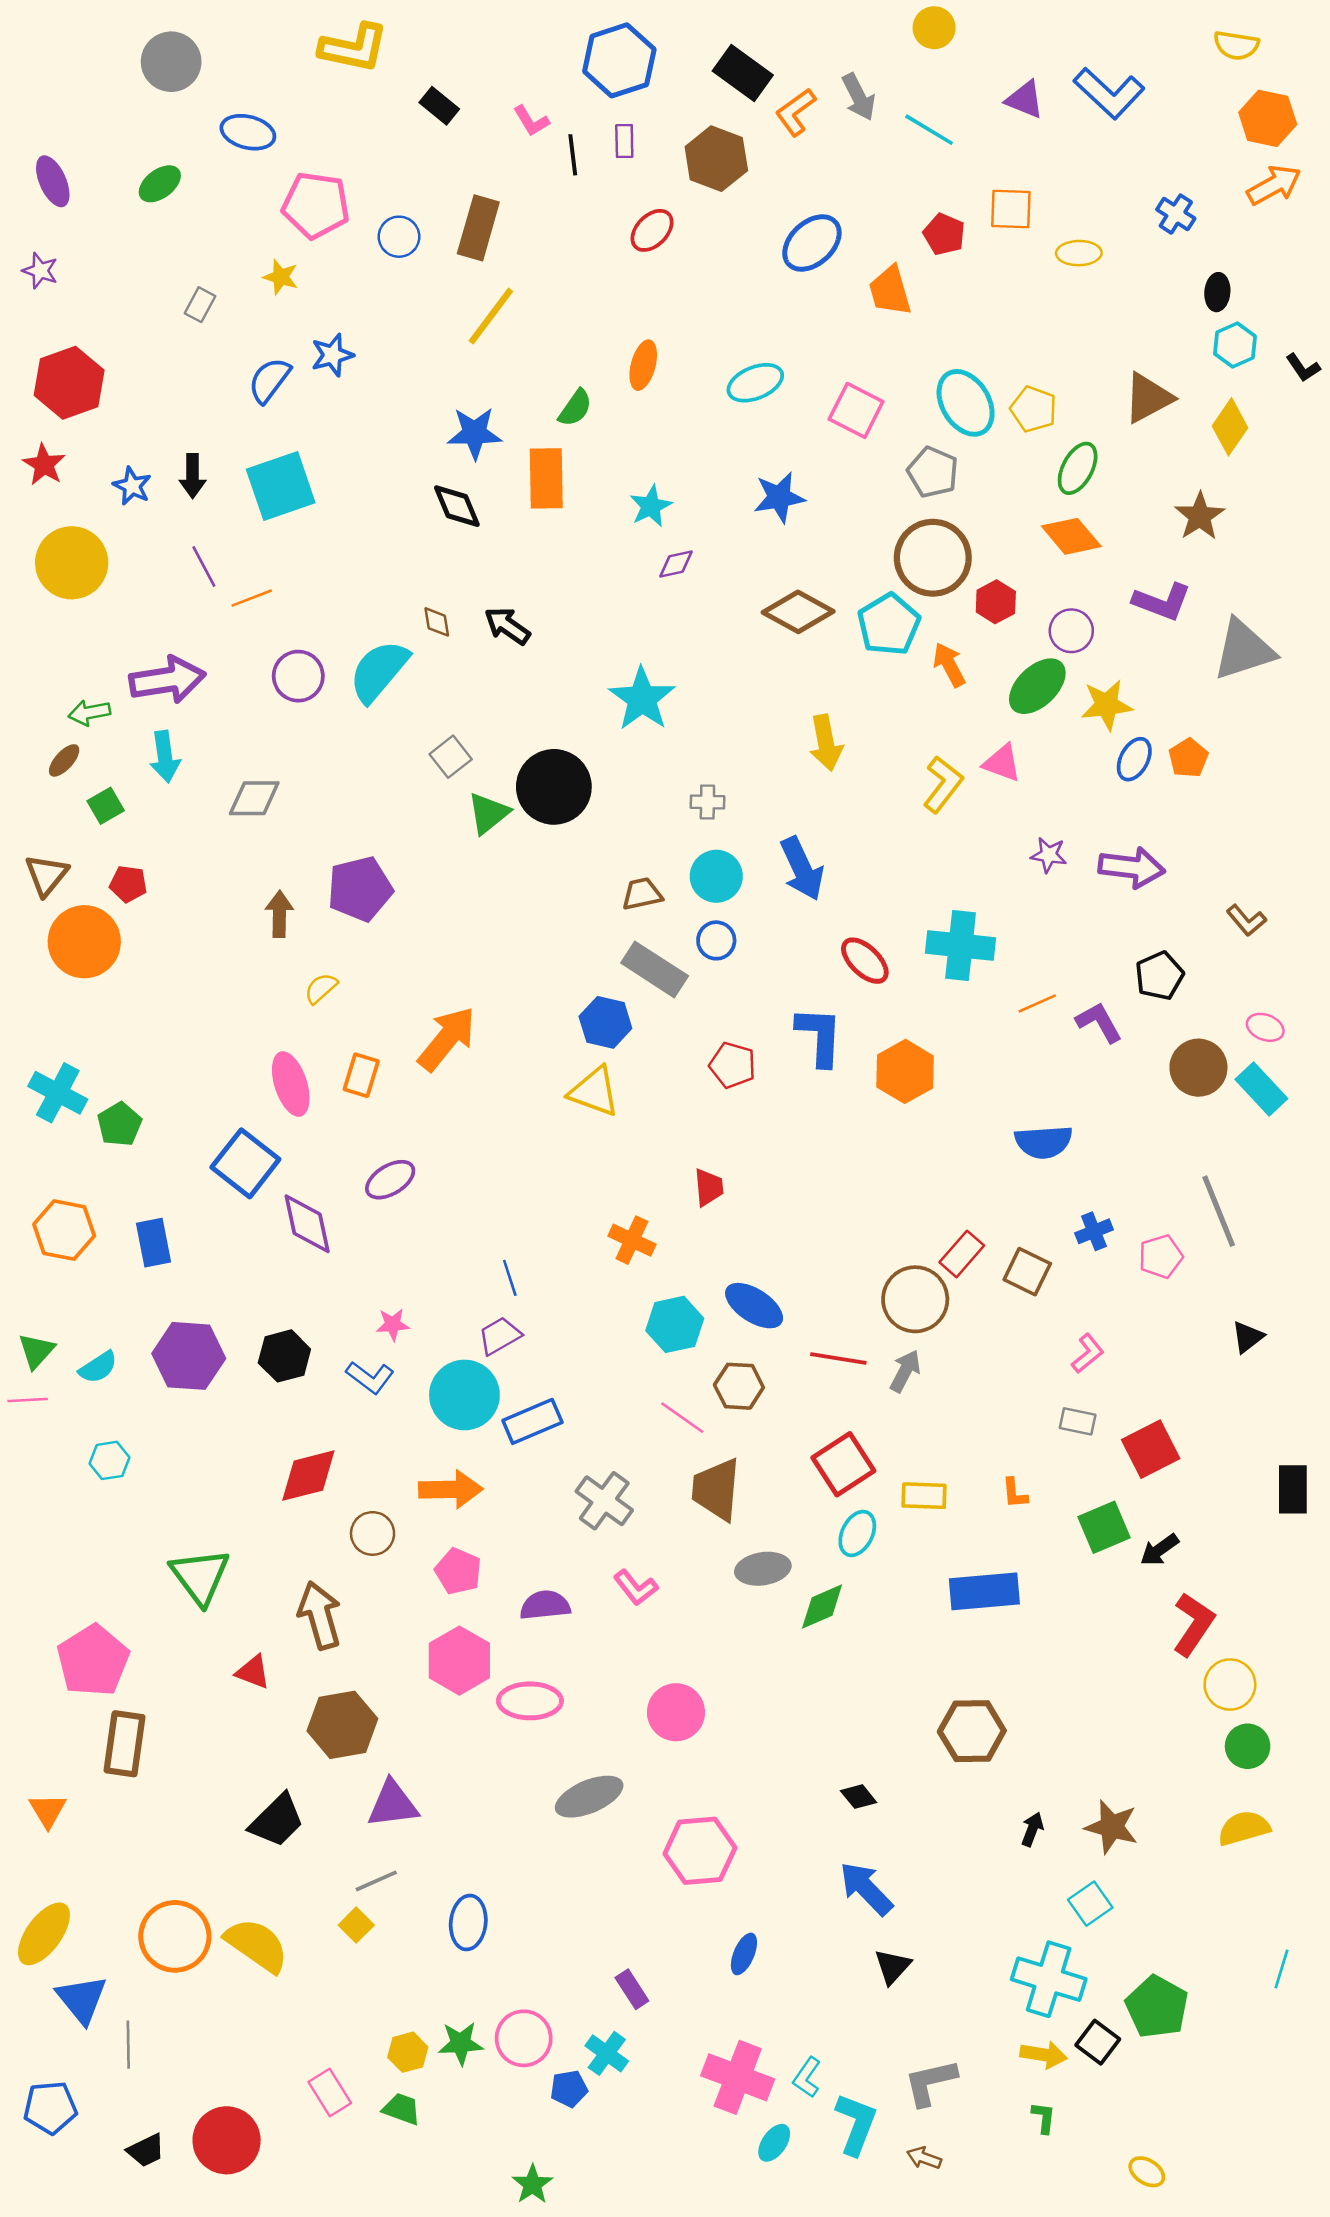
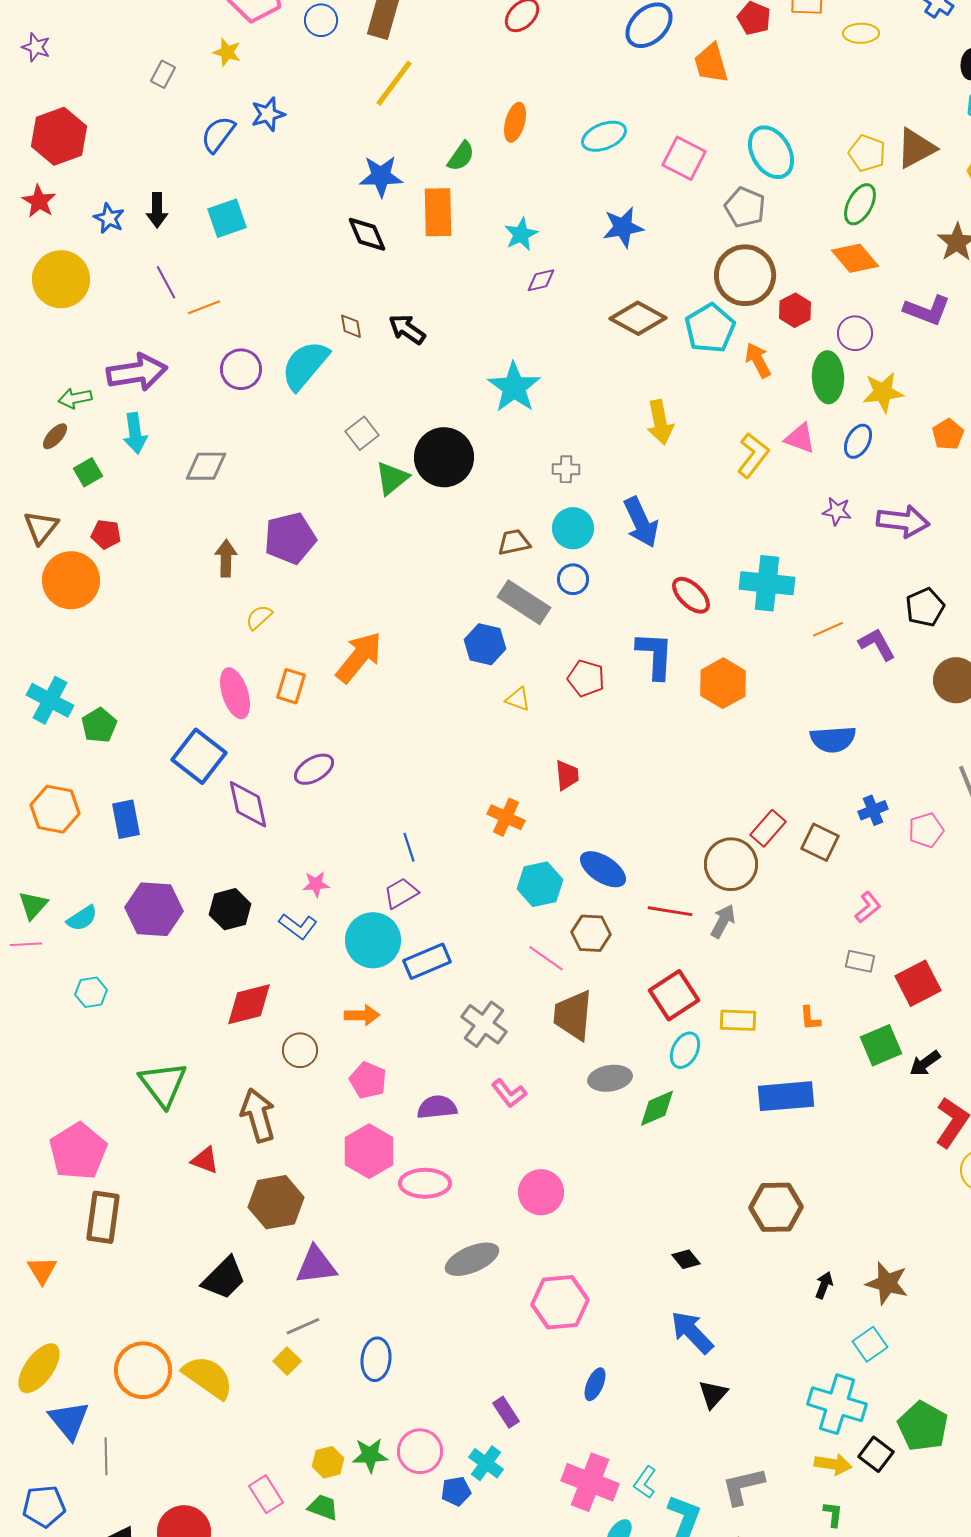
yellow pentagon: (1034, 409) -> (867, 153), moved
cyan square: (281, 486) -> (227, 218), size x0.7
green ellipse: (1037, 686) -> (828, 377), turned -48
blue ellipse: (1134, 759) -> (858, 441), moved
yellow triangle: (594, 1092) -> (518, 699), moved, size x0.6
orange arrow: (451, 1489) -> (362, 1015), size x0.7

